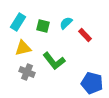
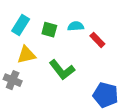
cyan semicircle: (66, 23) -> (76, 26), turned 40
gray cross: (27, 72) -> (13, 80), moved

